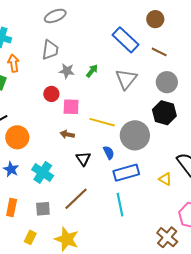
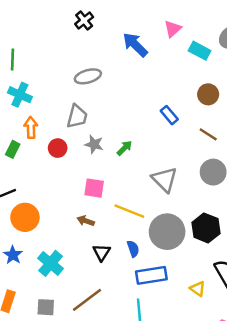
blue rectangle: (126, 40) -> (169, 115), size x0.6
gray triangle: (126, 79) -> (165, 179), moved, turned -30
red circle: (51, 94) -> (58, 148), moved
black hexagon: (164, 113) -> (206, 228), moved

